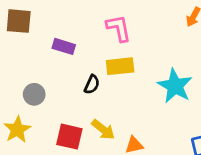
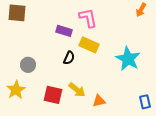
purple rectangle: (64, 46) -> (64, 31), moved
yellow rectangle: (120, 66) -> (89, 45), turned 30

